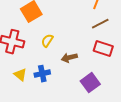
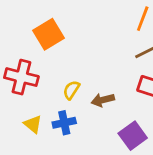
yellow semicircle: (47, 41) -> (71, 90), moved

